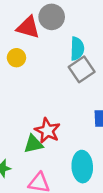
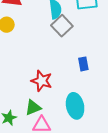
green triangle: (33, 144) -> (33, 108), moved

